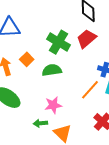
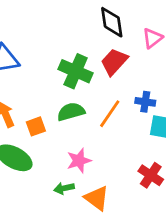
orange square: (27, 59) -> (36, 126), moved, turned 32
orange line: (90, 90) -> (110, 114), moved

